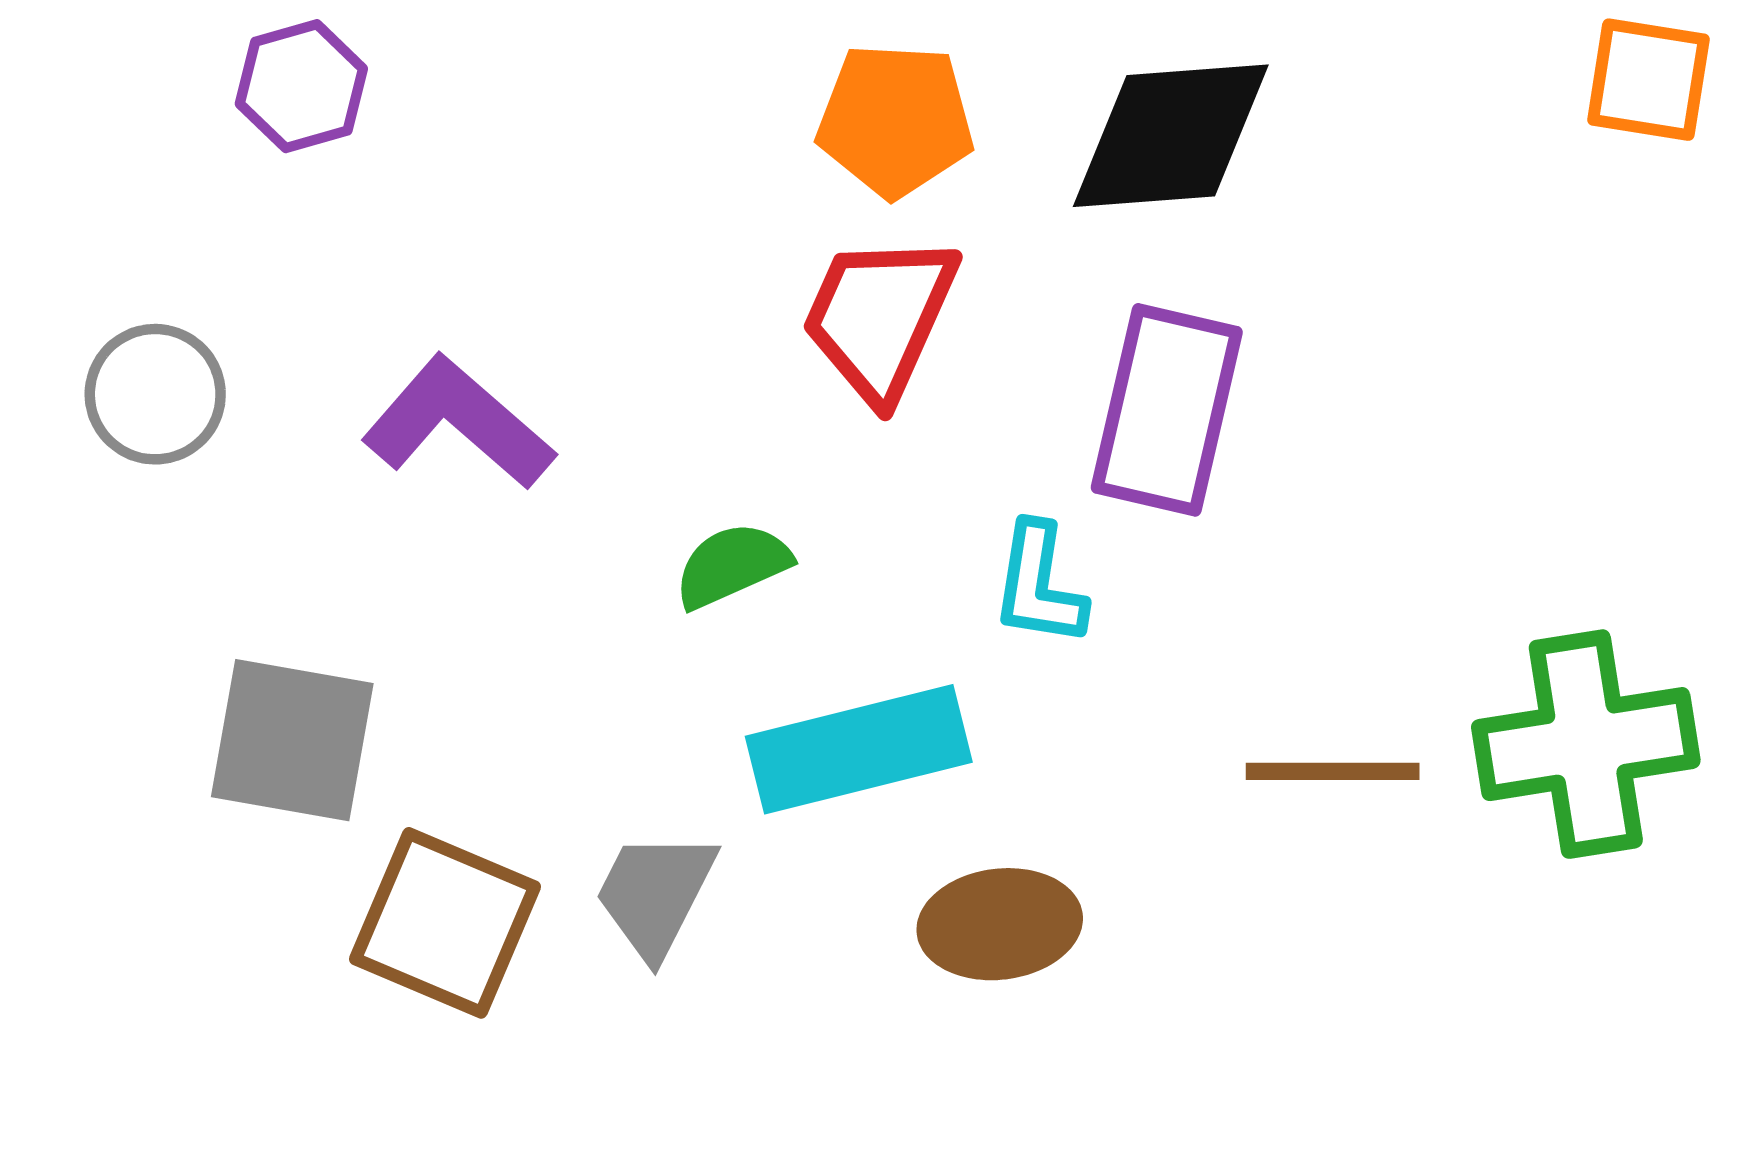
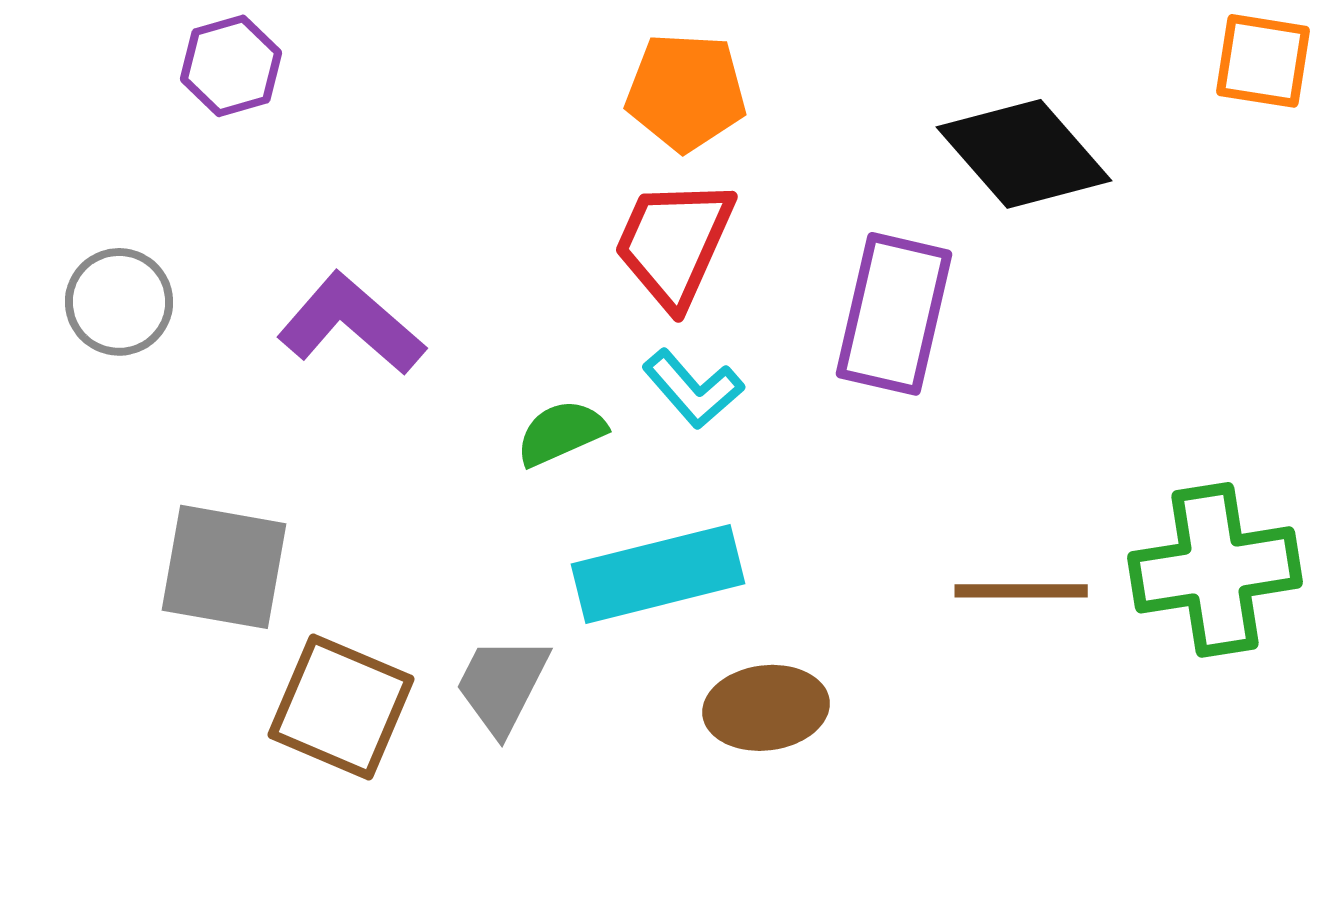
black diamond: (1171, 136) -> (1024, 154), moved, turned 53
cyan L-shape: (1039, 585) -> (693, 389), moved, turned -50

